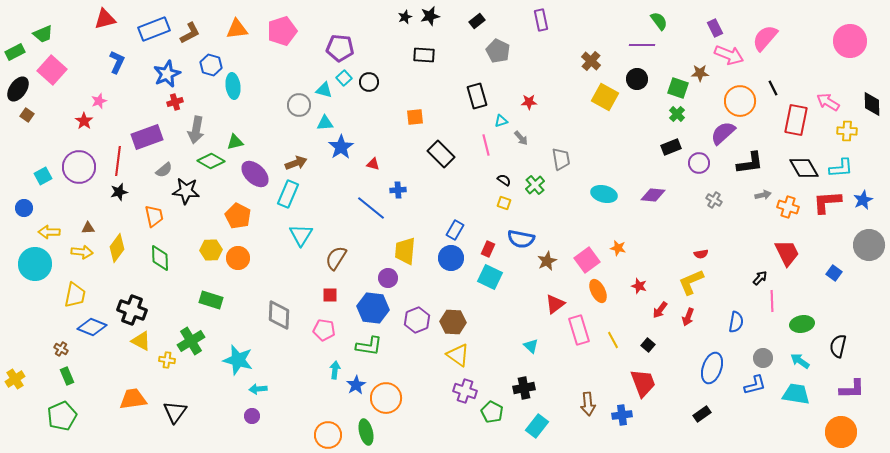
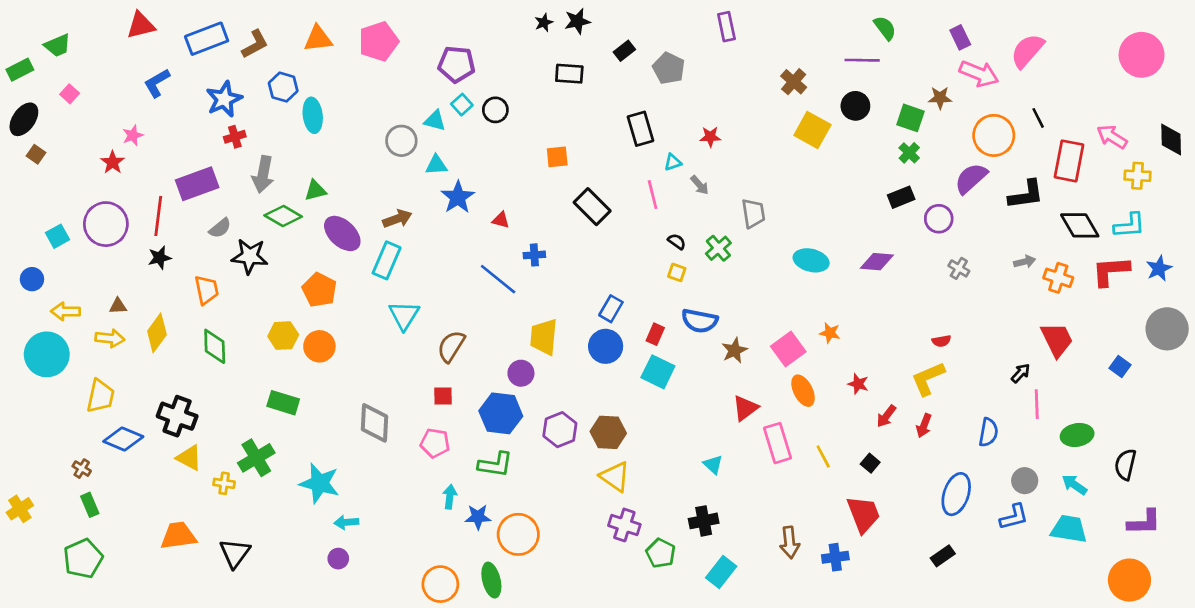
black rectangle: (477, 21) -> (624, 51), moved
blue L-shape: (117, 62) -> (157, 83), turned -145
pink square: (52, 70) -> (70, 94), size x0.5
black L-shape: (750, 163) -> (1026, 195), moved
blue star: (356, 385) -> (478, 517), turned 30

